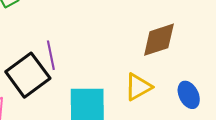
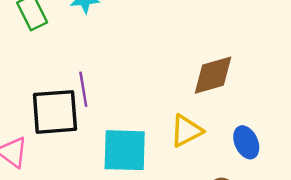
black square: (28, 75) -> (55, 112), turned 30

